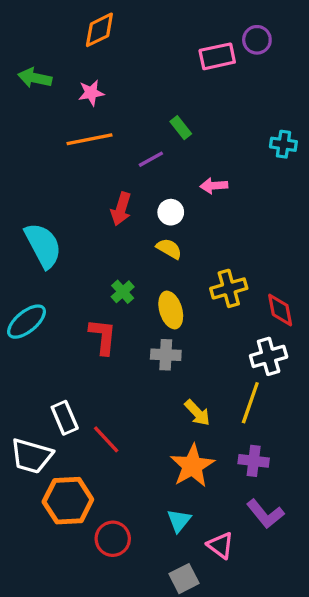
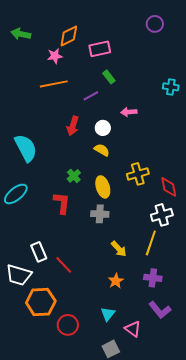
orange diamond: (99, 30) -> (69, 36), moved
pink rectangle: (217, 56) -> (100, 49), moved
green arrow: (35, 78) -> (21, 34), moved
orange star: (192, 466) -> (116, 281), size x0.6

